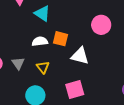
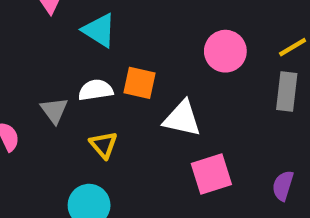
gray triangle: (18, 63) -> (54, 110), moved
pink square: (75, 89) -> (211, 174), moved

